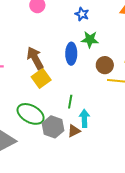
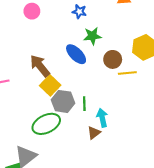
blue ellipse: (71, 54) -> (76, 54), turned -35
green ellipse: (31, 114) -> (46, 124), turned -44
gray hexagon: (53, 127) -> (63, 101), moved

